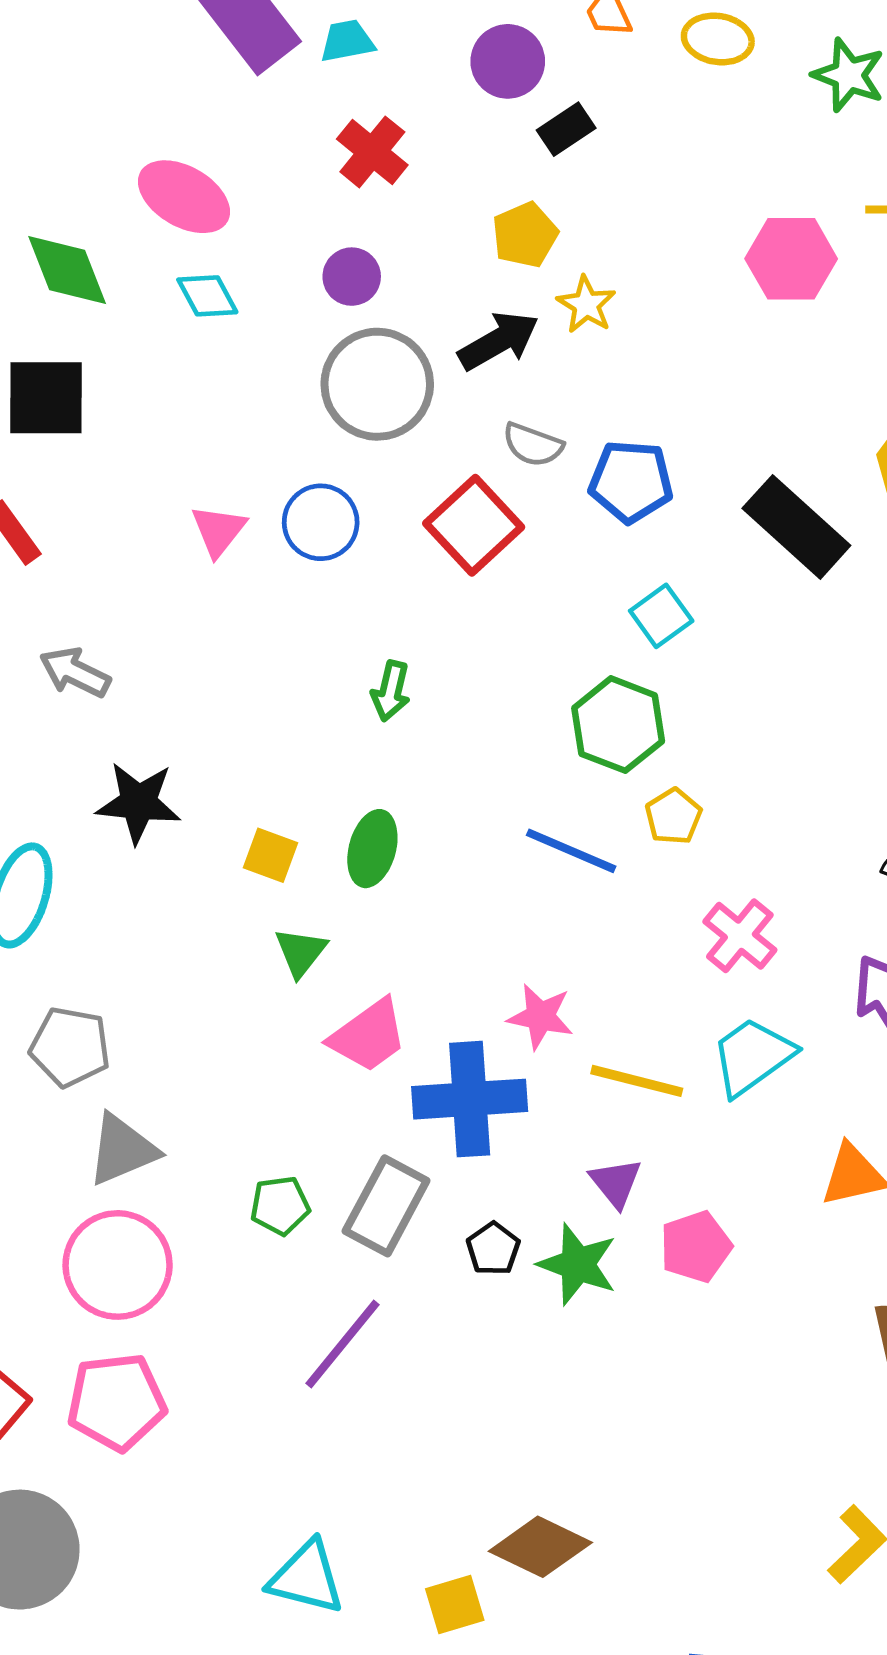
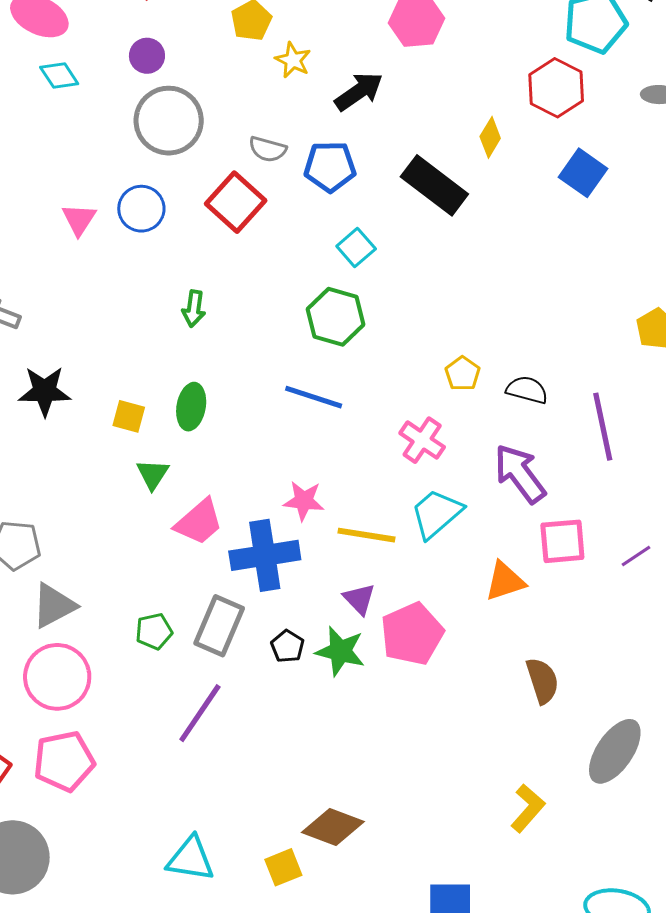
black arrow: (499, 341) -> (359, 92), moved
yellow pentagon: (673, 816) -> (463, 374), moved
pink pentagon: (696, 1247) -> (412, 634), size x1.4

